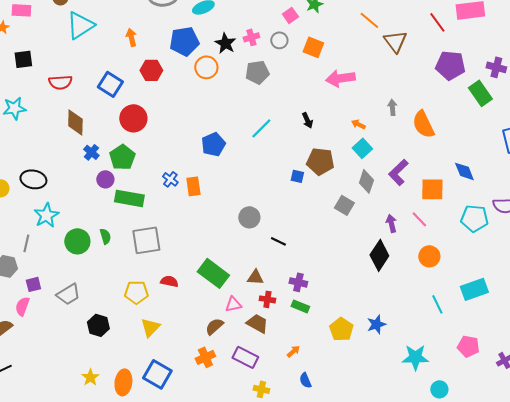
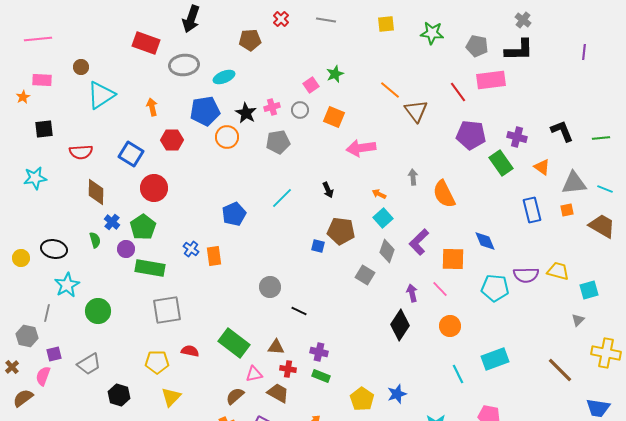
green semicircle: (105, 236) -> (95, 240), moved

